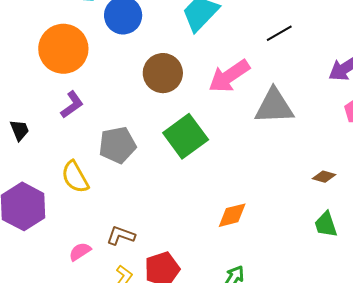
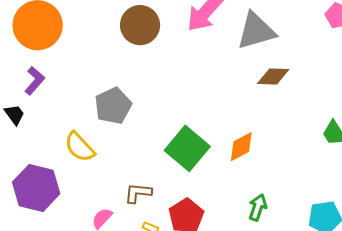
purple L-shape: (72, 105) -> (35, 81), moved
green square: (186, 136) -> (187, 148), moved
brown diamond: (324, 177) -> (273, 76), moved, size x1.4

